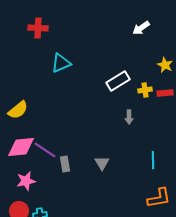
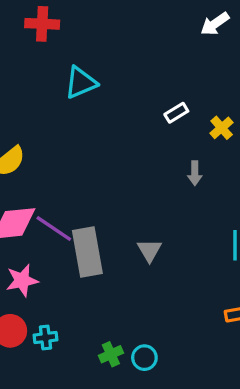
white rectangle: (118, 81) -> (176, 113), size x0.6
yellow cross: (145, 90) -> (222, 128), turned -32
gray rectangle: (65, 164) -> (87, 252), size x1.8

